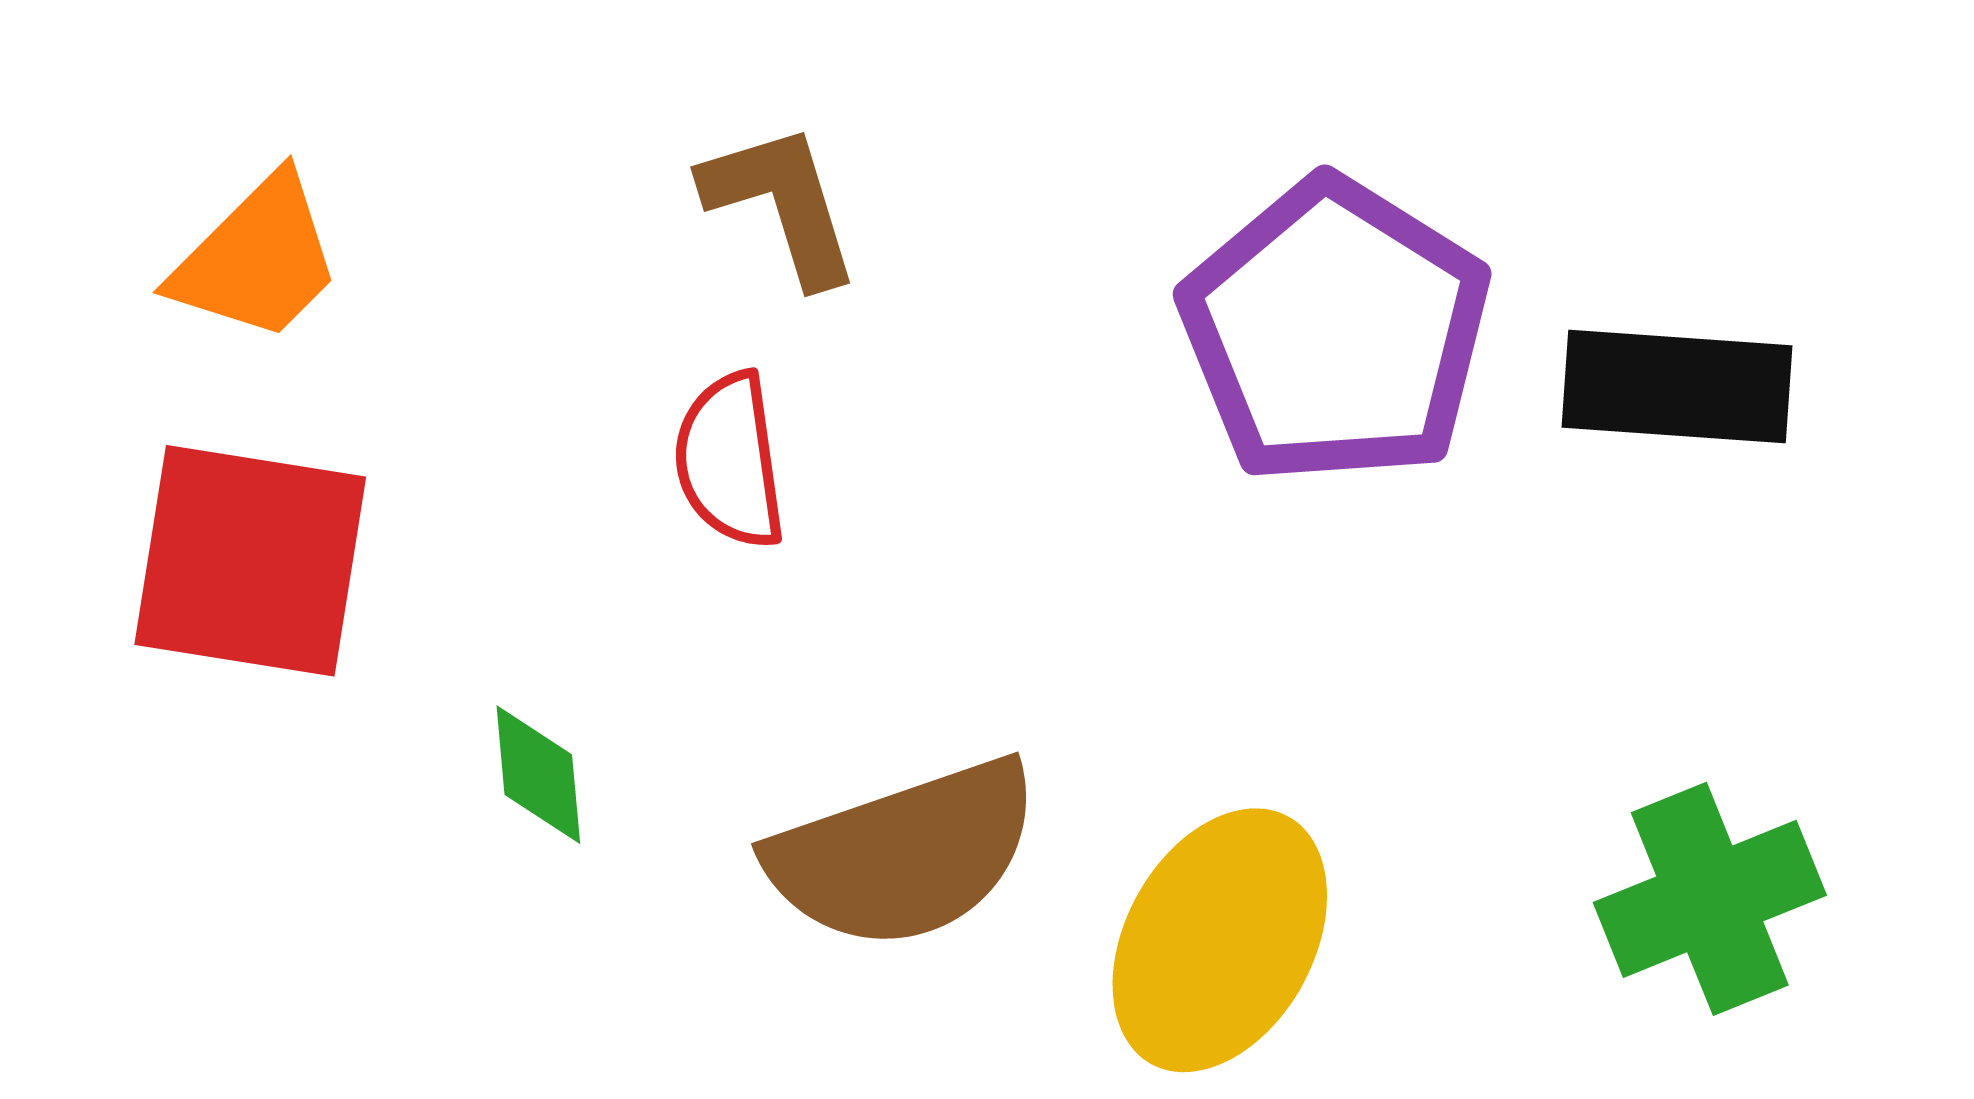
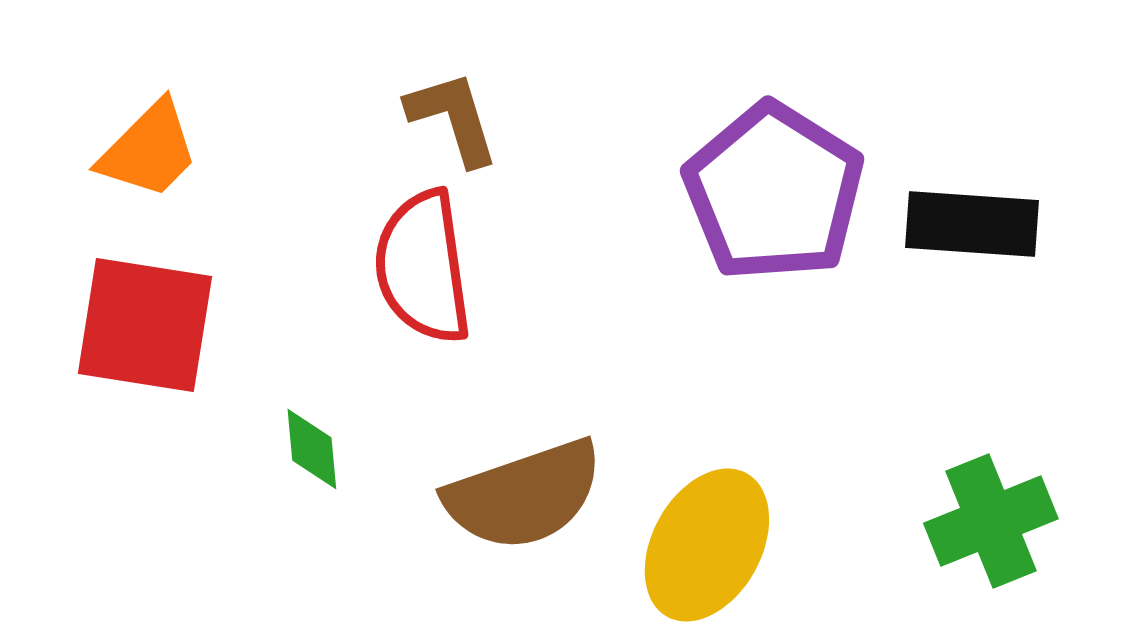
red semicircle: (730, 461) -> (423, 267), size x1.5

